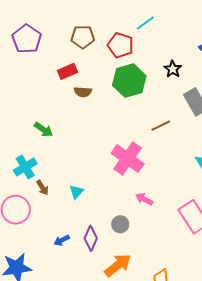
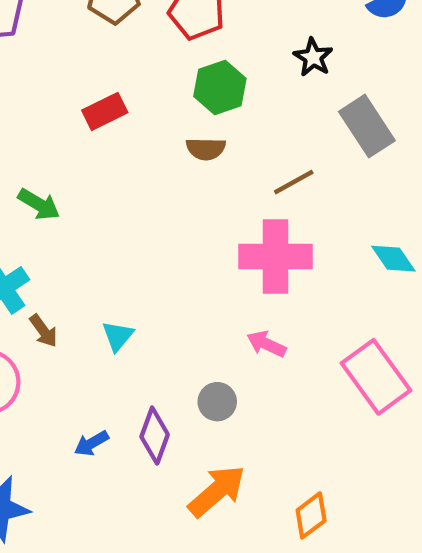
red rectangle: (68, 71) -> (105, 111), moved
green hexagon: (129, 81) -> (220, 87), size x0.7
brown semicircle: (83, 92) -> (206, 149), moved
pink cross: (128, 158) -> (276, 257), moved, turned -32

